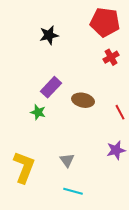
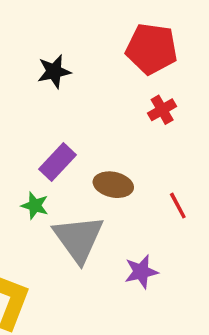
purple star: (116, 150) -> (141, 272), moved
gray triangle: (67, 160) -> (78, 239), moved, size x2.0

